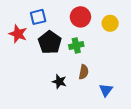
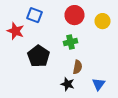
blue square: (38, 17) -> (34, 15), turned 35
black pentagon: (50, 42) -> (38, 56), moved
black star: (59, 82) -> (68, 84), moved

